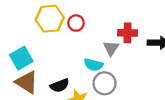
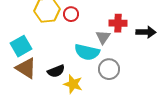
cyan semicircle: (94, 65) -> (87, 52), size x1.4
gray circle: (105, 83) -> (109, 69), moved

